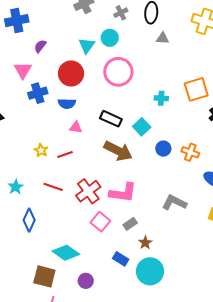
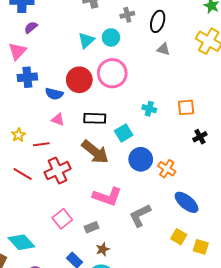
purple semicircle: (40, 46) -> (31, 27), moved
red circle: (71, 73) -> (79, 80), moved
orange square: (196, 89) -> (186, 107), size x0.7
black rectangle: (111, 119) -> (95, 118), turned -35
blue circle: (163, 149) -> (141, 159), size x1.5
red cross: (88, 191) -> (57, 171), moved
pink L-shape: (123, 193) -> (107, 196), moved
gray L-shape: (174, 203) -> (140, 215), turned -65

